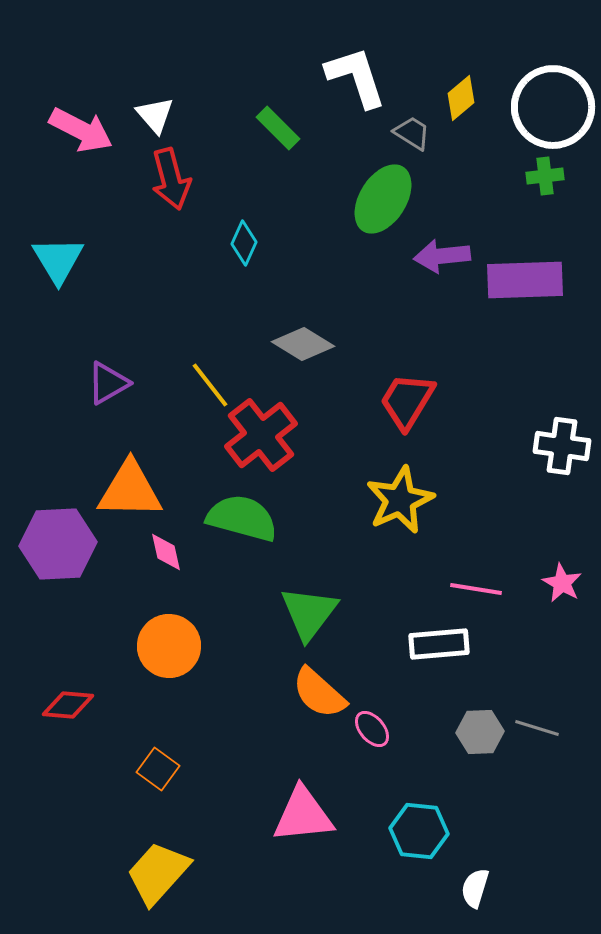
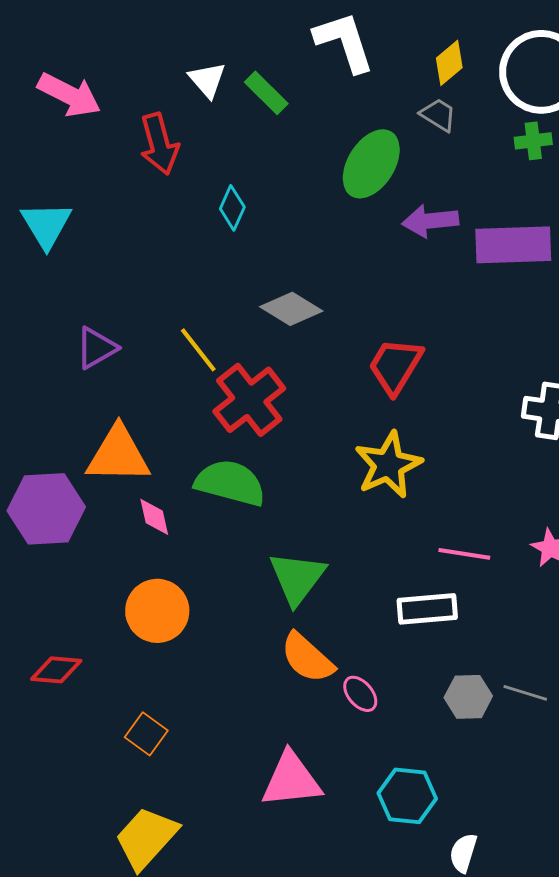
white triangle: (155, 115) -> (207, 80), moved
gray trapezoid: (412, 133) -> (438, 115), moved

